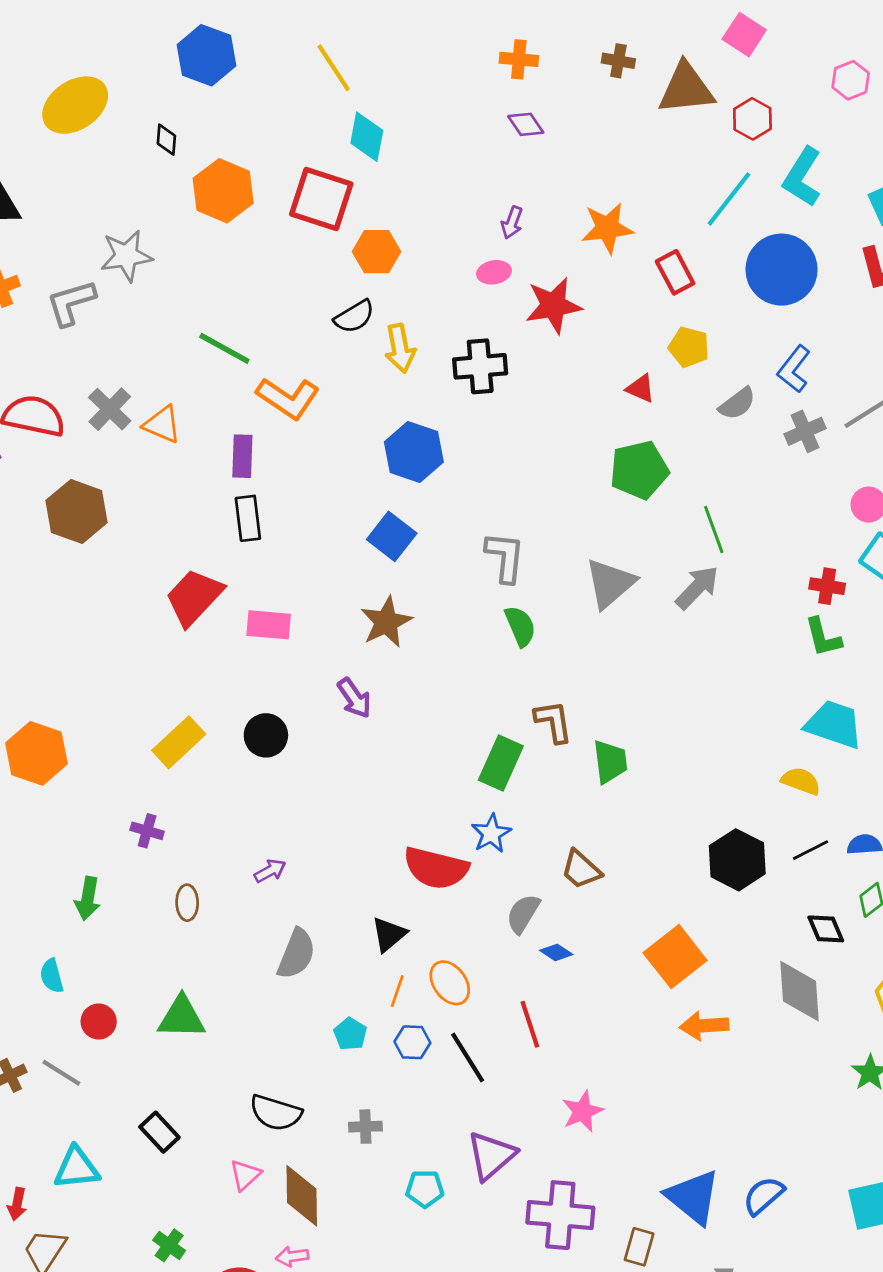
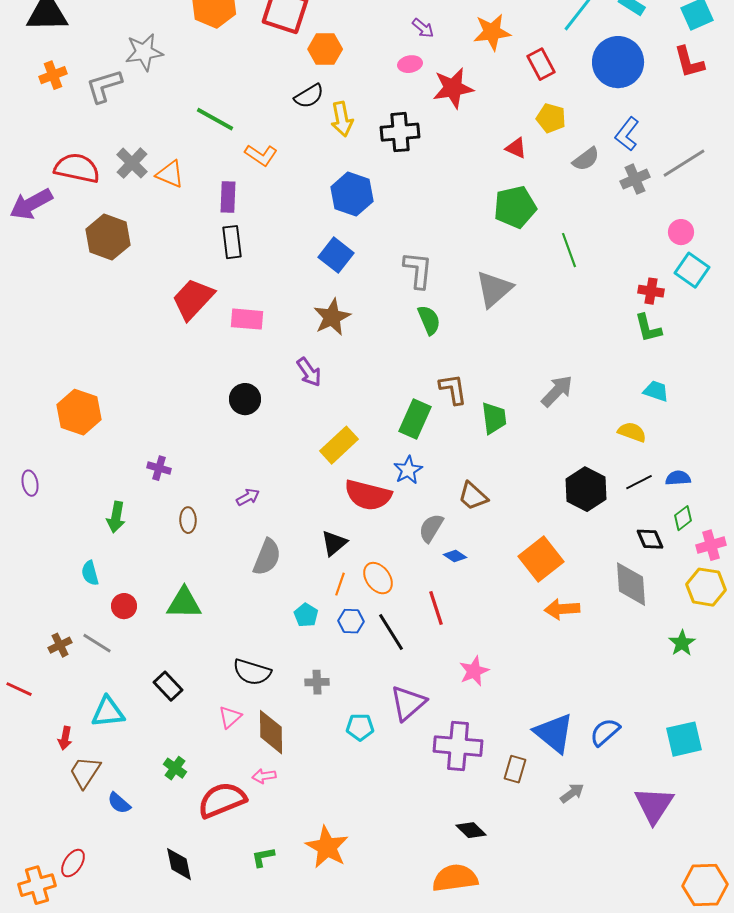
purple arrow: (512, 223) -> (423, 28), turned -70
orange L-shape: (288, 398) -> (261, 155), size x0.7
gray arrow: (697, 587) -> (557, 391), moved
cyan trapezoid: (834, 724) -> (656, 391), size x0.6
yellow rectangle: (179, 742) -> (339, 445), moved

